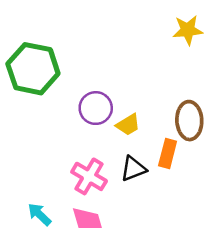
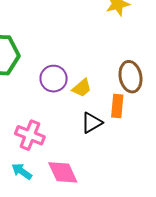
pink cross: (89, 176) -> (30, 135), moved

